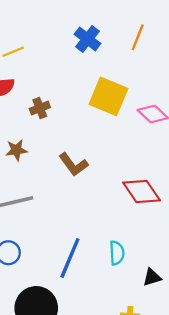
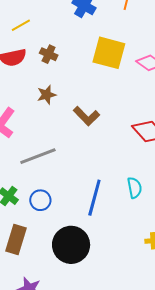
brown cross: (40, 108) -> (49, 54), moved, turned -36
brown star: (16, 150) -> (47, 95), moved

